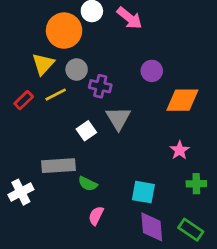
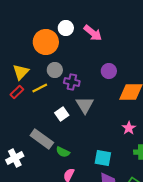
yellow triangle: (43, 64) -> (21, 72), moved
gray rectangle: (58, 166) -> (42, 139), turned 40

